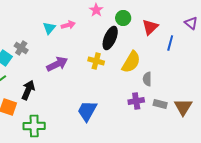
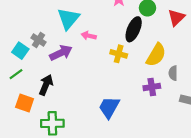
pink arrow: (68, 25) -> (89, 36), moved, turned -152
cyan triangle: (49, 28) -> (68, 19), size x1.6
purple arrow: (57, 64) -> (61, 53), moved
purple cross: (136, 101) -> (152, 87), moved

